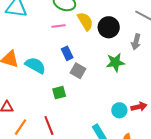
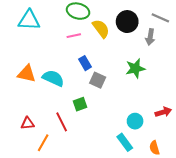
black circle: (109, 27) -> (127, 22), moved
gray arrow: (136, 42) -> (150, 37), moved
cyan circle: (119, 110) -> (135, 121), moved
red line: (49, 126) -> (62, 122), moved

